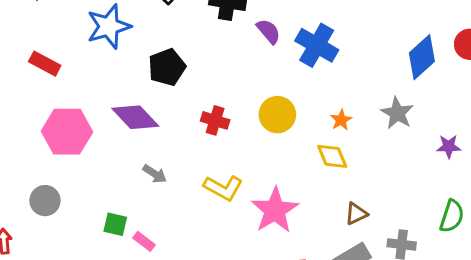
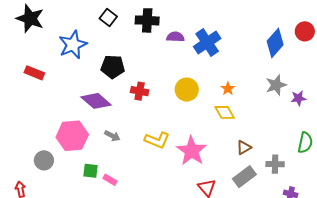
purple semicircle: (269, 31) -> (175, 37), turned -42
blue cross: (317, 45) -> (207, 42), turned 32
black pentagon: (167, 67) -> (113, 67), turned 30
gray star: (397, 113) -> (276, 85), moved, turned 30
red cross: (215, 120) -> (140, 91), moved
pink hexagon: (67, 132) -> (72, 136), moved

